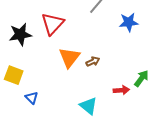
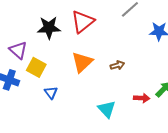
orange triangle: (69, 57) -> (82, 62), moved

